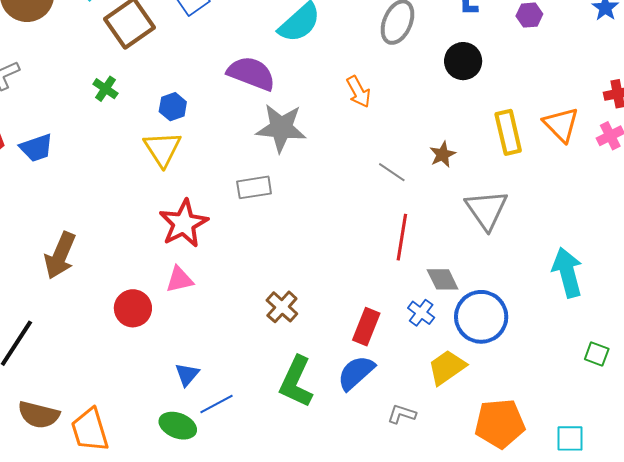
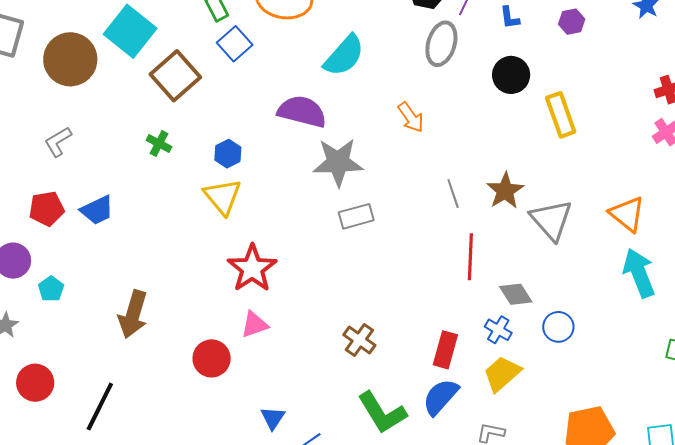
orange triangle: (561, 125) -> (627, 214), moved
yellow rectangle: (508, 132) -> (561, 115), moved
brown star: (443, 154) -> (505, 191), moved, size x1.4
gray line: (392, 172) -> (453, 194), turned 44
gray rectangle: (254, 187) -> (356, 216), moved
blue circle: (481, 317) -> (558, 327), size x0.6
yellow trapezoid: (447, 367) -> (502, 374), moved
green L-shape: (296, 382) -> (382, 413), turned -50

